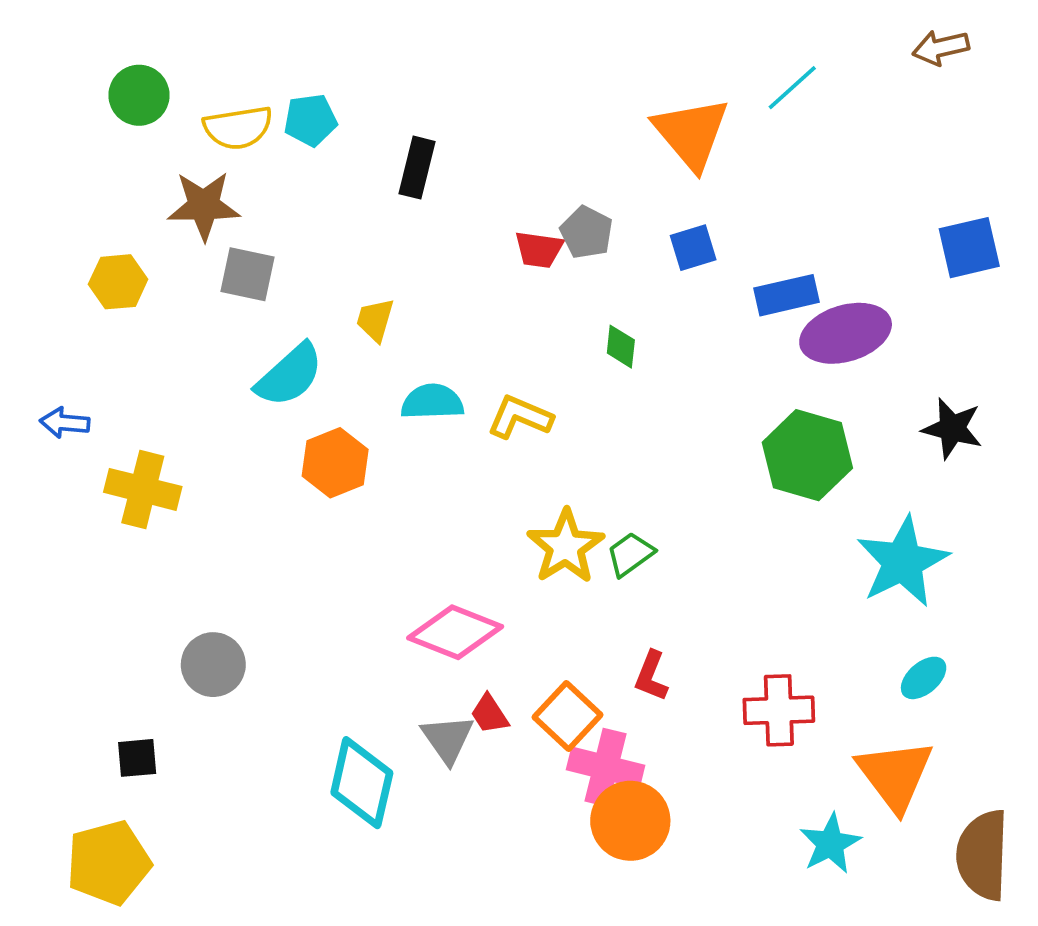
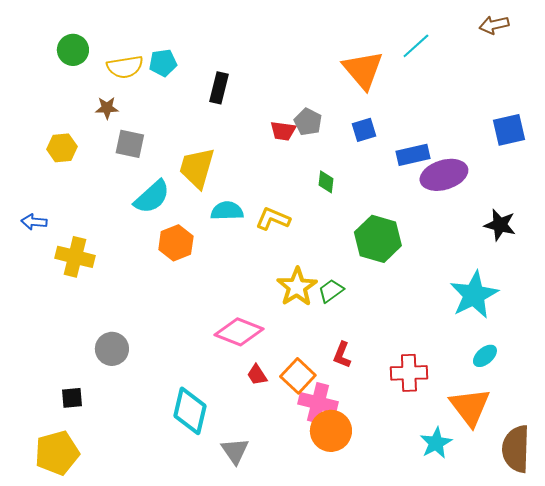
brown star: (204, 206) -> (107, 108), size x0.6
yellow trapezoid: (375, 320) -> (197, 168), size x1.8
green hexagon: (807, 455) -> (378, 239), moved
gray triangle: (448, 739) -> (235, 451), moved

